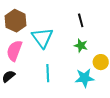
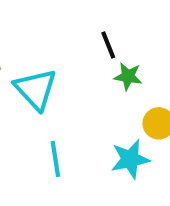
green star: (81, 46) -> (128, 76), moved

